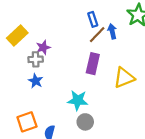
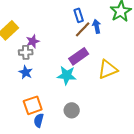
purple rectangle: (93, 64) -> (79, 56), turned 42
cyan star: (78, 100) -> (67, 75), moved
orange square: (27, 122) -> (33, 105), moved

